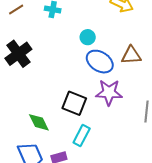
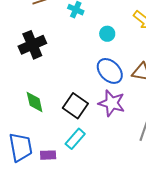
cyan circle: (88, 37) -> (107, 34), moved
green diamond: (39, 122) -> (35, 102), moved

